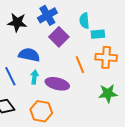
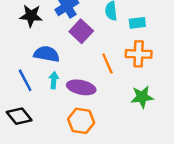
cyan rectangle: (98, 34) -> (137, 23), moved
orange hexagon: (41, 111) -> (81, 121), moved

